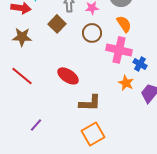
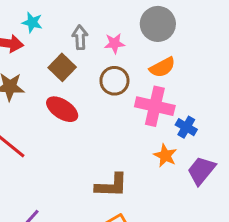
orange semicircle: (124, 24) -> (162, 67), turned 96
red ellipse: (68, 76) -> (62, 109), moved

